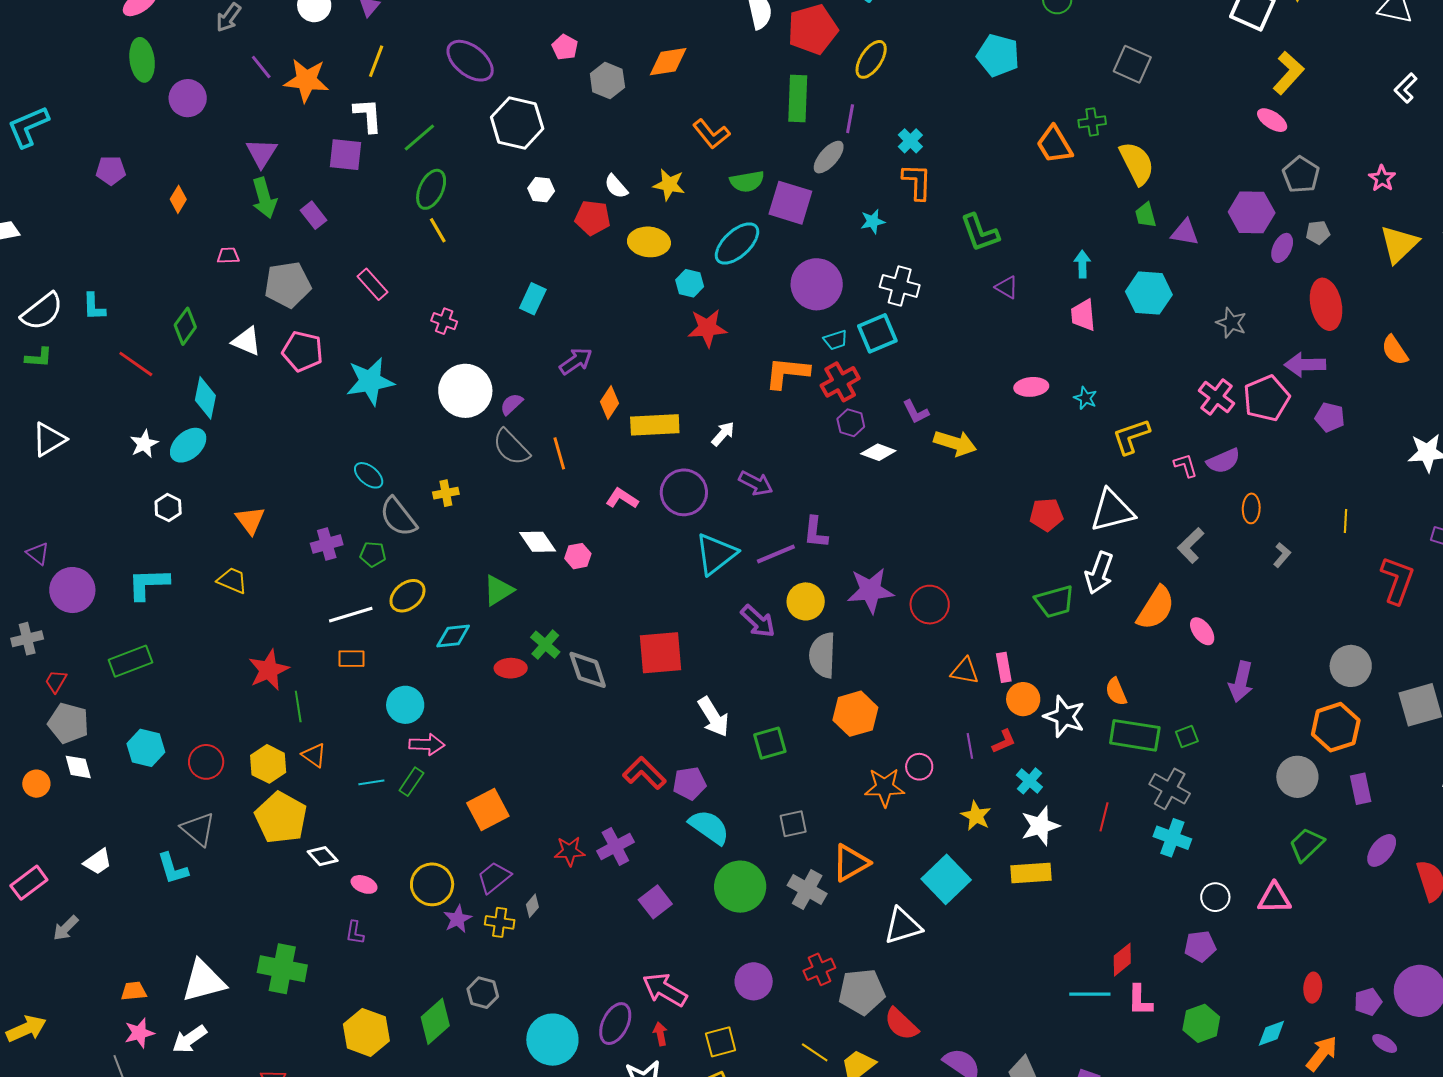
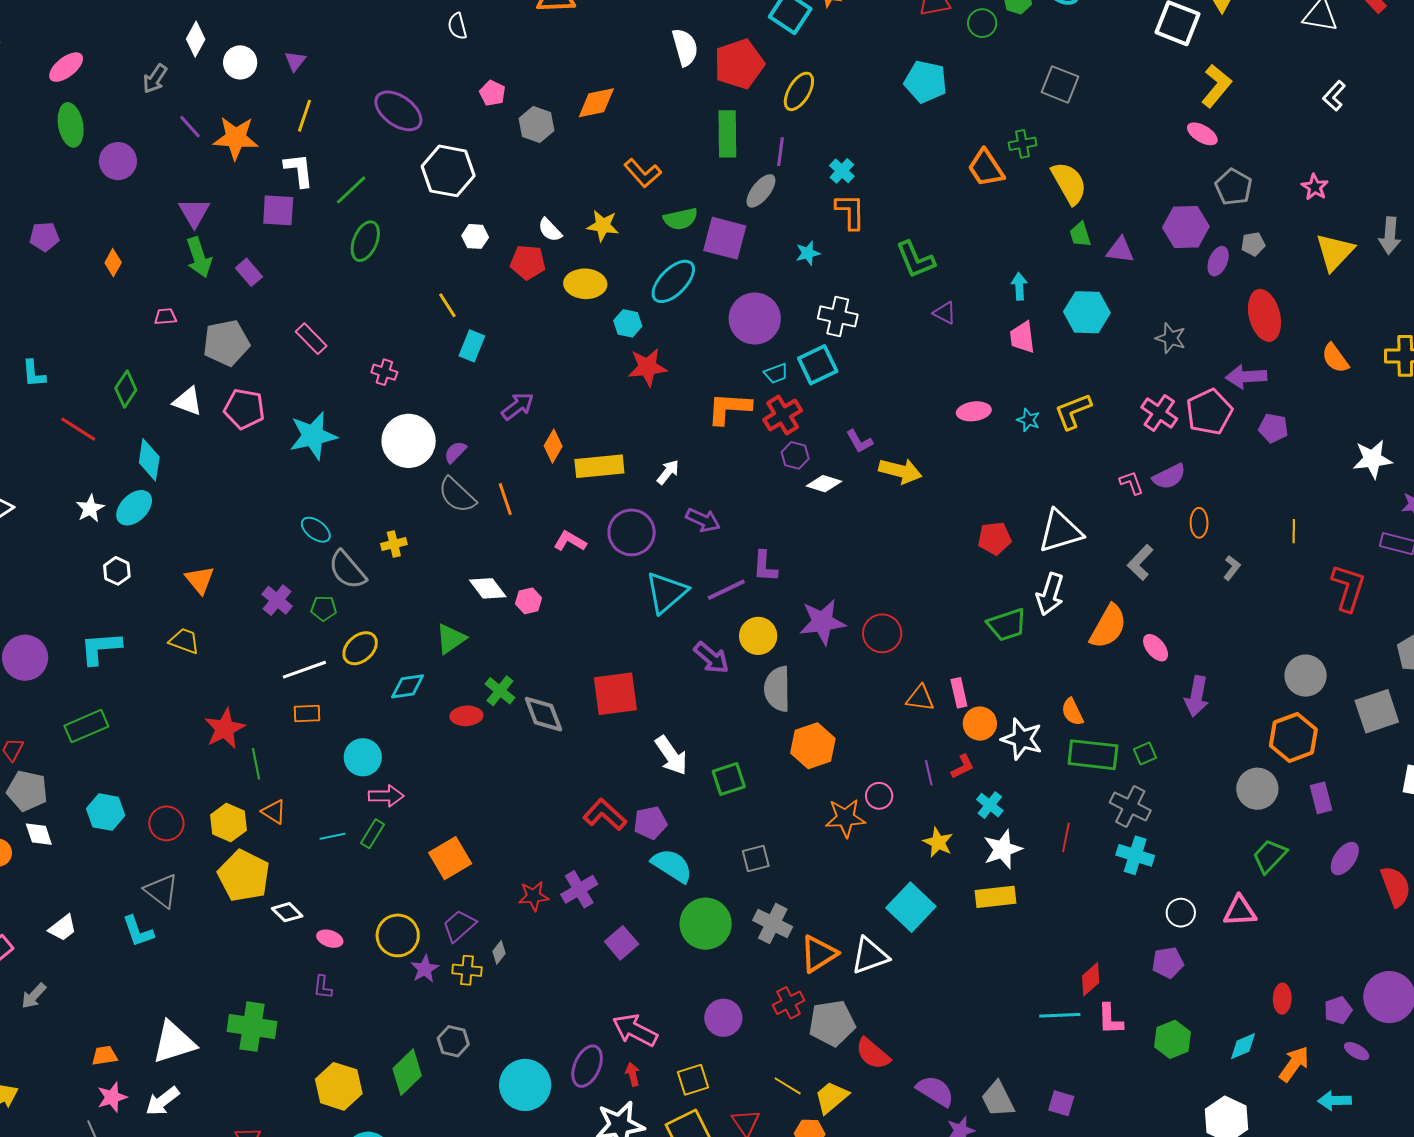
yellow line: (438, 230) -> (447, 305), moved
yellow L-shape: (1131, 436) -> (1073, 411), moved
purple cross: (327, 544) -> (277, 600), turned -32
orange triangle: (851, 863) -> (819, 954), moved

